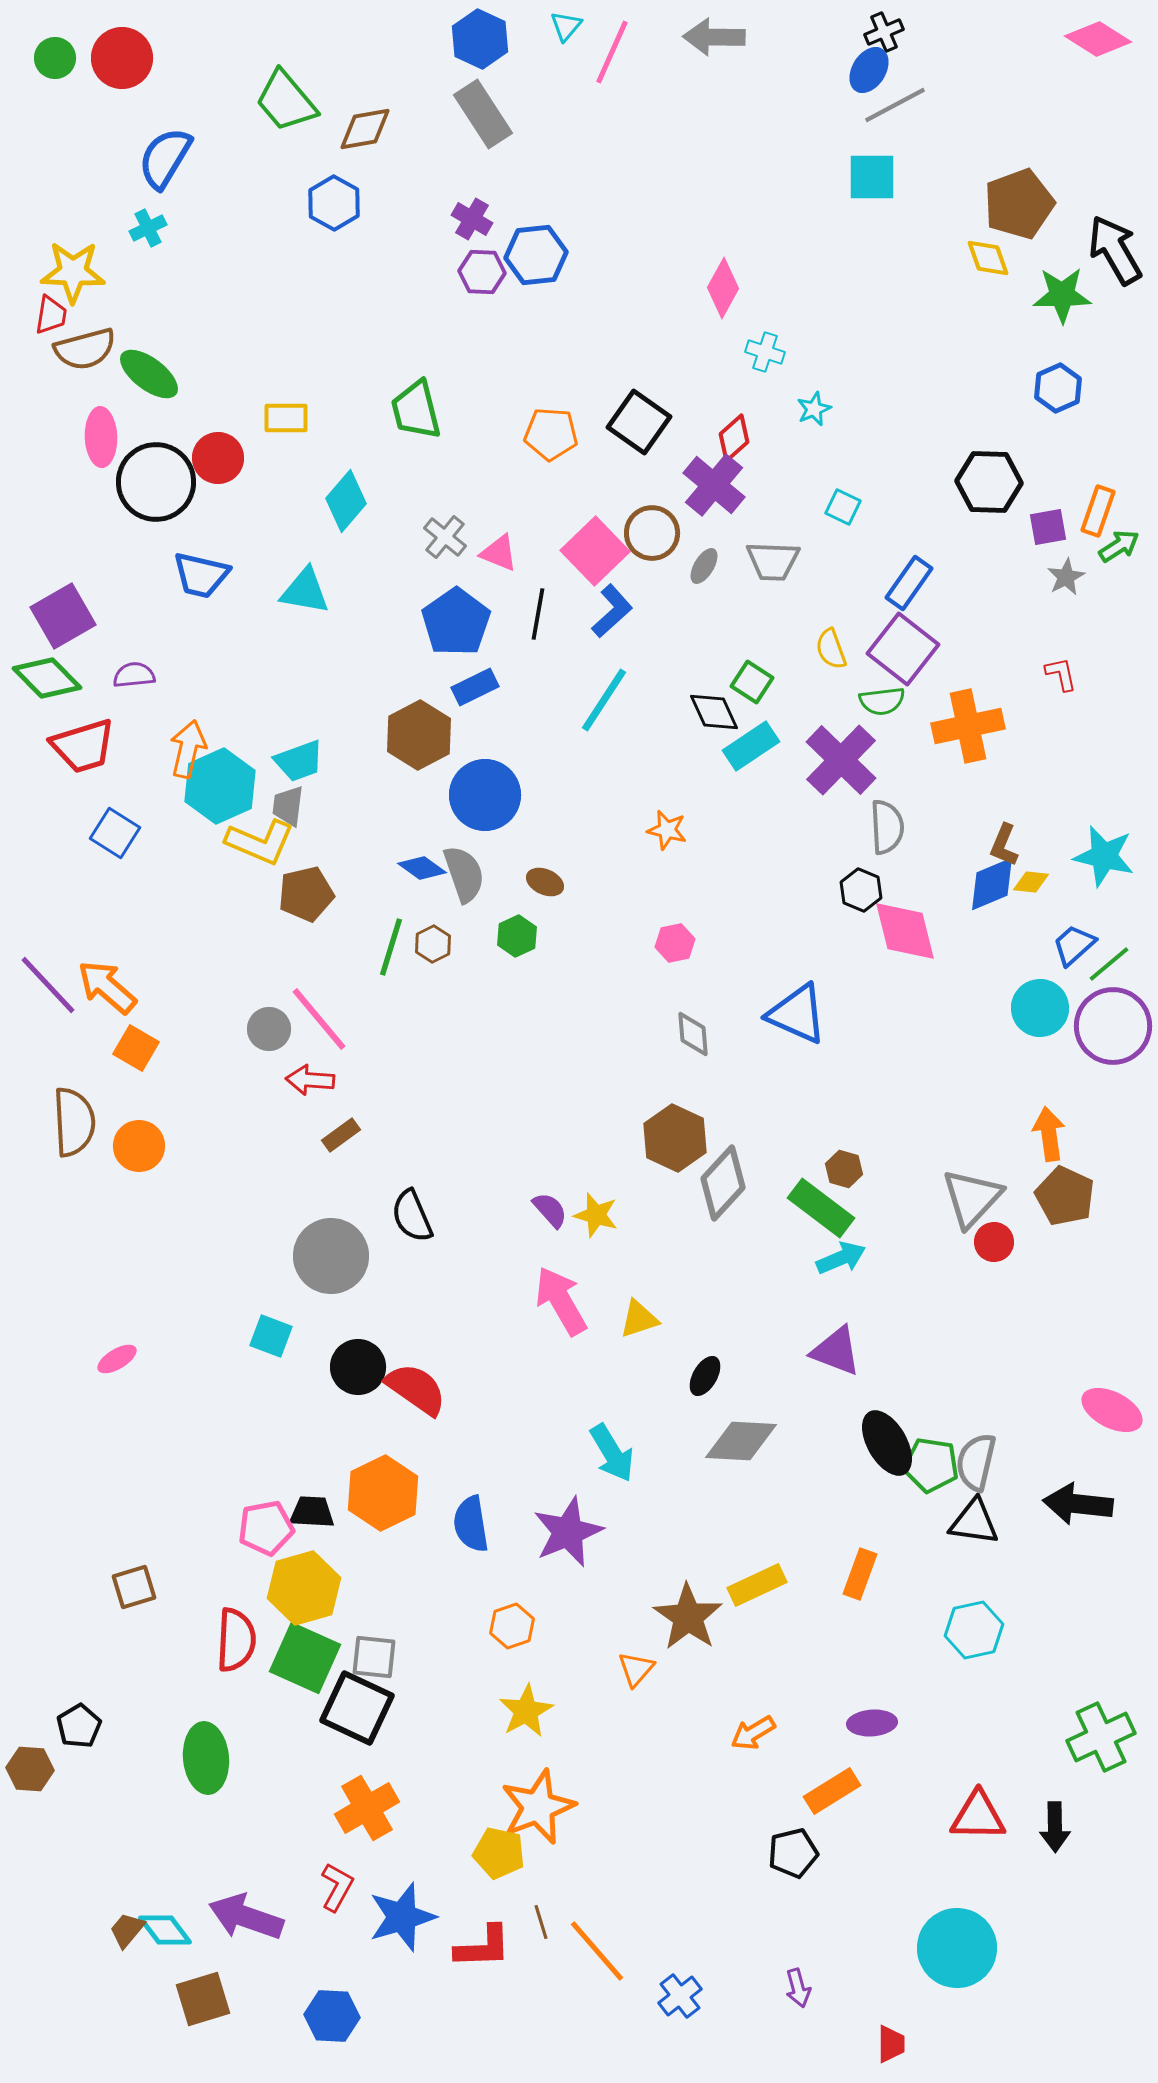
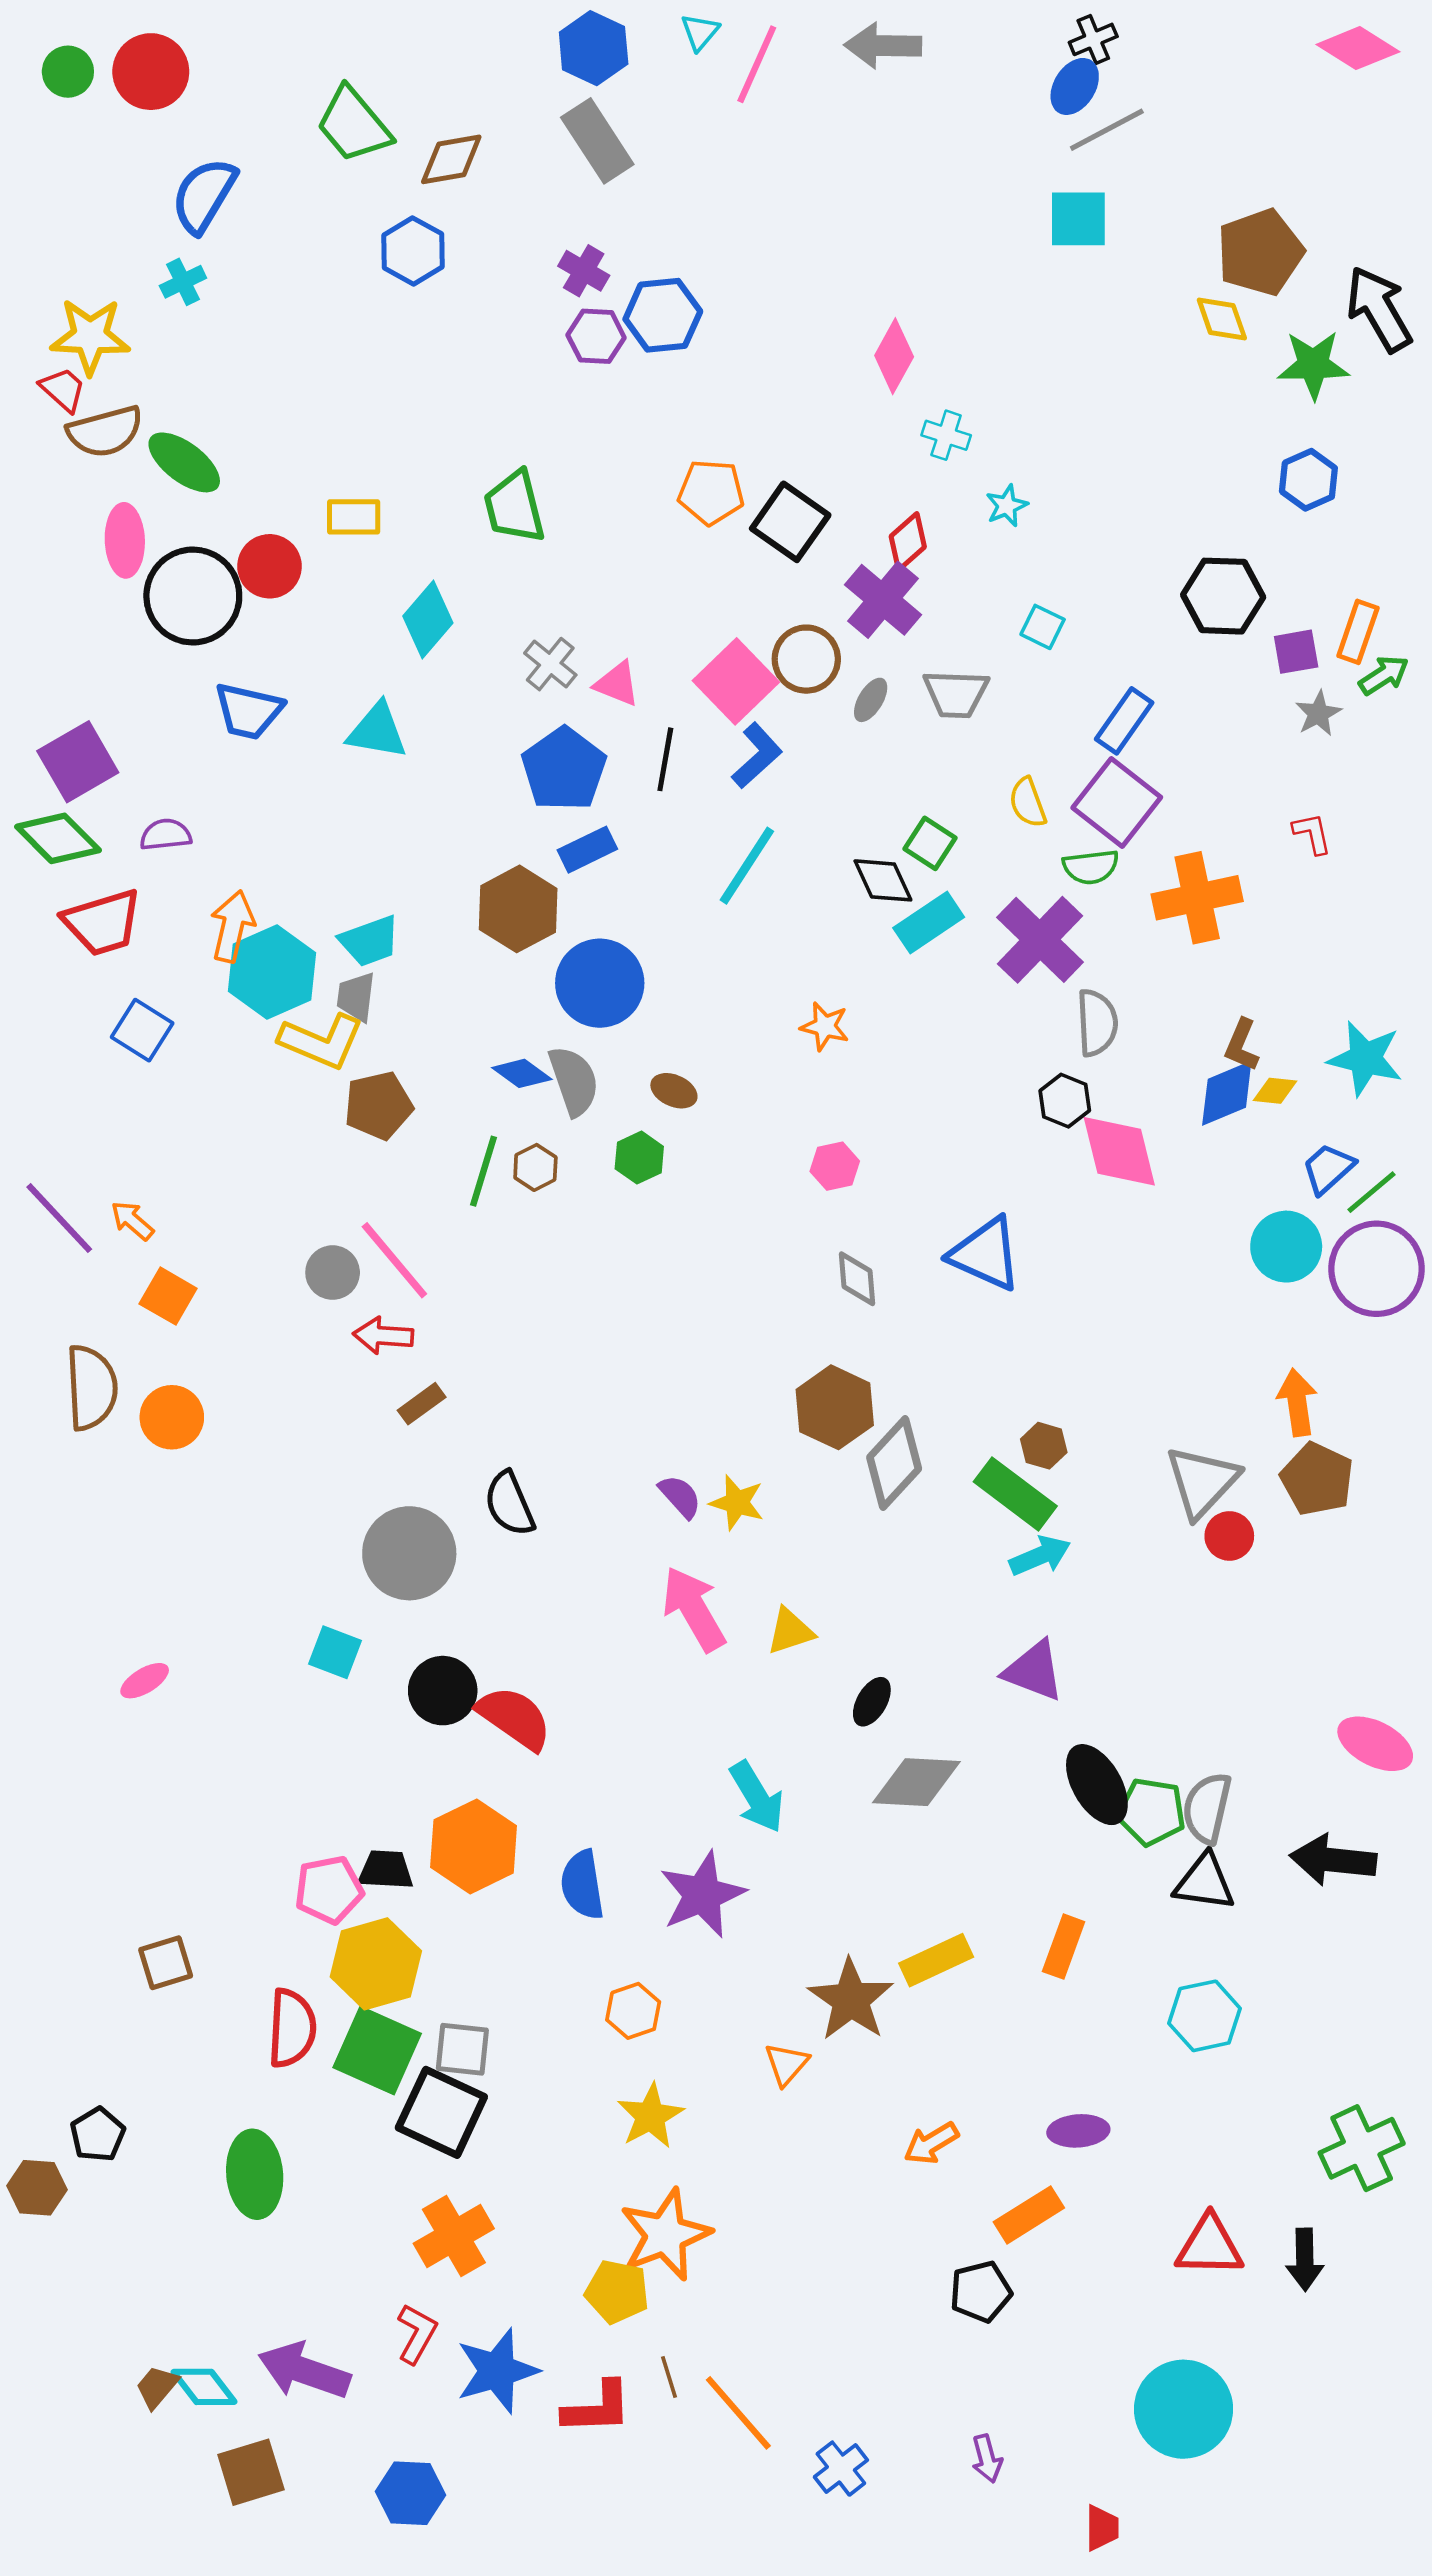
red trapezoid: (51, 315) -> (63, 389), turned -57
orange pentagon: (551, 434) -> (711, 492), moved
orange arrow: (107, 987) -> (132, 1221), size x0.6

